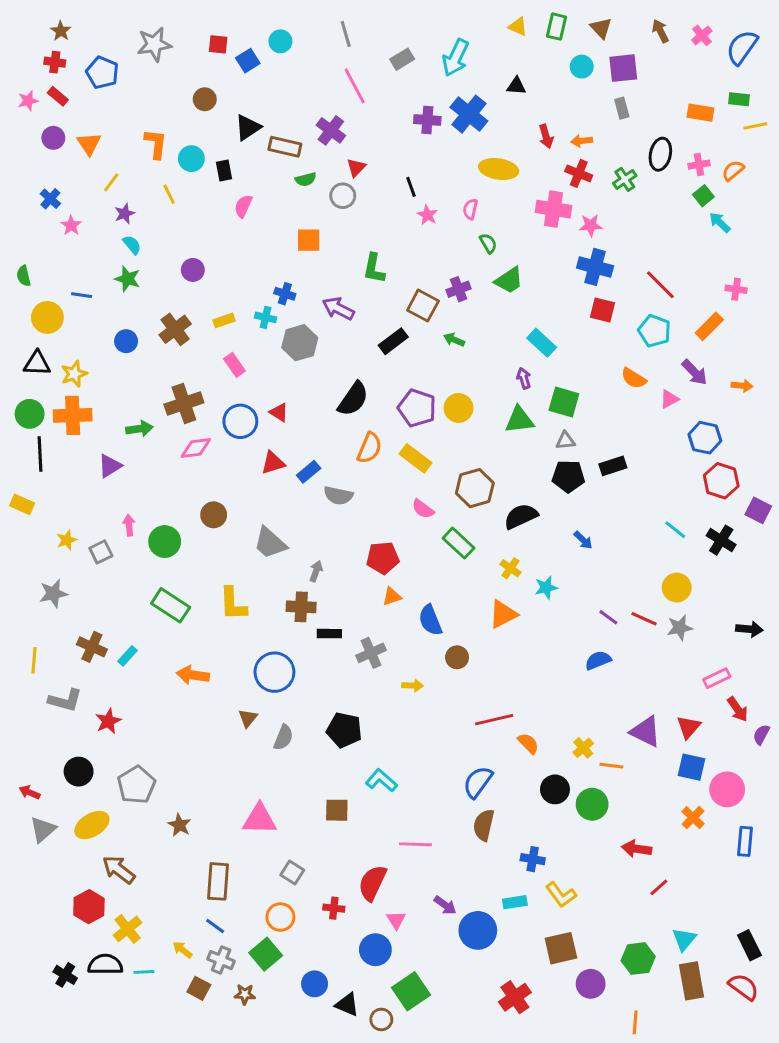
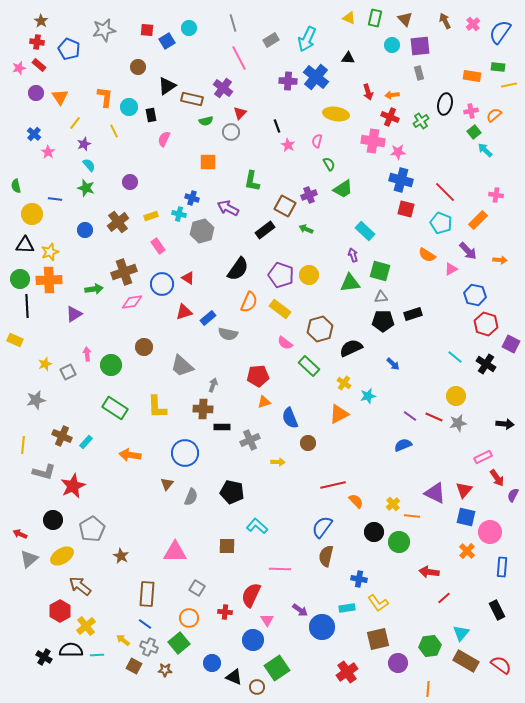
red star: (108, 721) -> (73, 486), size x1.4
black rectangle: (749, 945) -> (497, 610), moved
brown rectangle: (692, 981) -> (466, 661), turned -50

